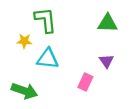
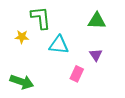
cyan triangle: (48, 59) -> (59, 45), moved

